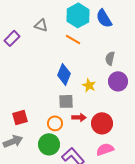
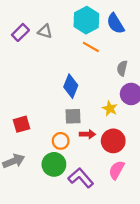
purple rectangle: (12, 38) -> (20, 32), moved
orange line: (73, 39) -> (91, 47), moved
yellow star: (89, 85) -> (110, 108), moved
red square: (20, 117) -> (21, 124), moved
pink semicircle: (105, 149) -> (117, 170), turned -42

